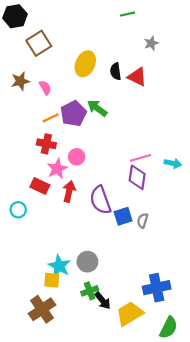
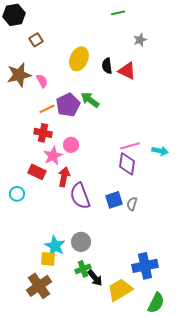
brown square: (39, 43) -> (36, 40), size x0.6
brown star: (20, 81) -> (19, 75), size x1.4
purple semicircle: (100, 200) -> (80, 196), moved

